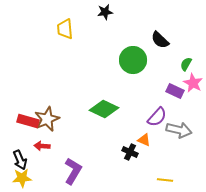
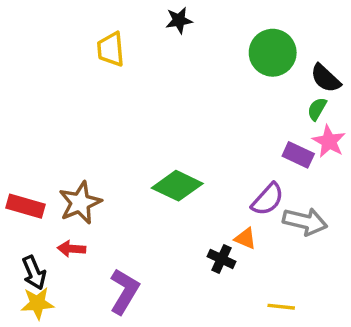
black semicircle: (160, 40) -> (326, 78), moved
green circle: (133, 60) -> (273, 53), moved
red rectangle: (28, 121) -> (25, 206), moved

